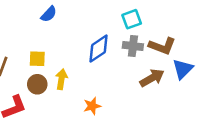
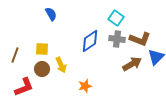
blue semicircle: (49, 14) -> (51, 14), turned -72
cyan square: (132, 19) -> (116, 18), turned -35
yellow arrow: (61, 79) -> (61, 65), turned 147

